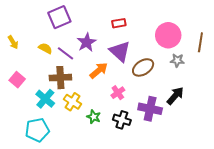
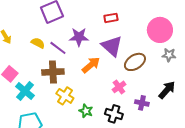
purple star: (87, 42) -> (79, 37), turned 30
pink cross: (118, 93) -> (119, 87), moved
cyan cross: (45, 99) -> (25, 91), moved
purple cross: (150, 109) -> (142, 103), size x0.6

